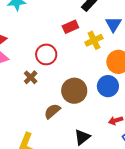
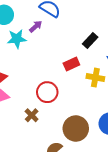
yellow cross: (94, 40) -> (95, 78), turned 36

